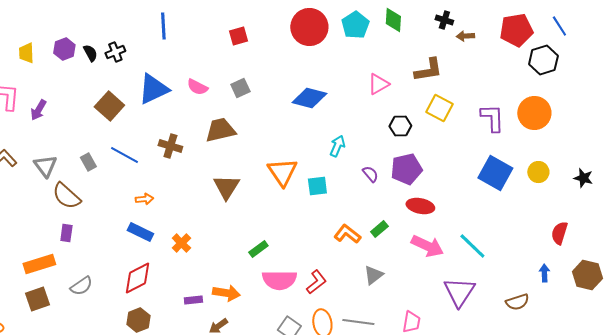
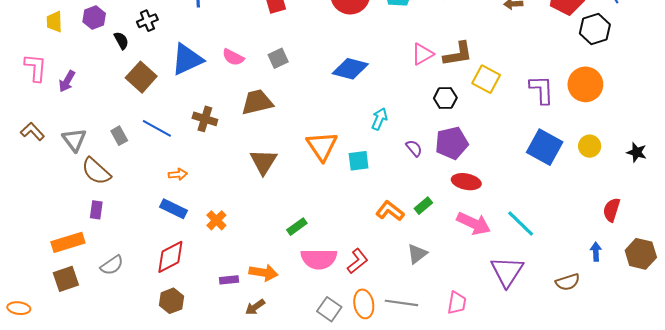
black semicircle: (90, 53) -> (121, 41), moved
brown L-shape: (428, 70) -> (458, 54), moved

